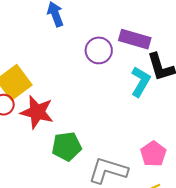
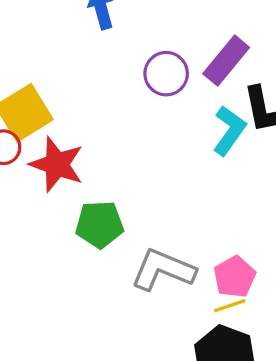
purple rectangle: (135, 39) -> (226, 61), turned -72
pink pentagon: (153, 154) -> (235, 277), moved

